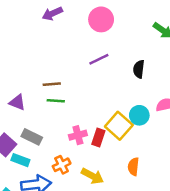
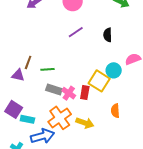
brown line: (52, 84) -> (28, 62), moved, turned -56
pink cross: (78, 135) -> (69, 93), turned -32
gray rectangle: (32, 137) -> (54, 90), moved
orange cross: (62, 165) -> (60, 118), size x1.6

